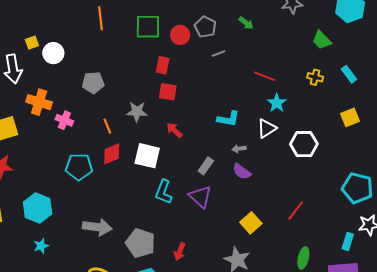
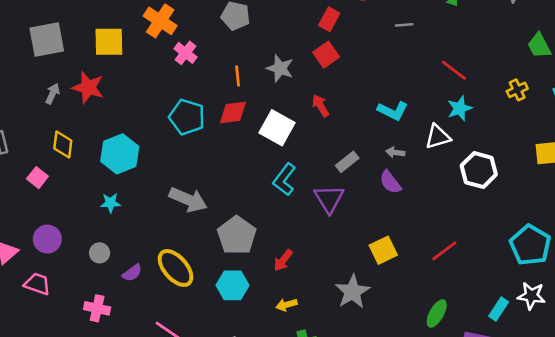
yellow cross: (315, 77) -> (517, 90), turned 35
red square: (168, 92) -> (326, 55), turned 30

